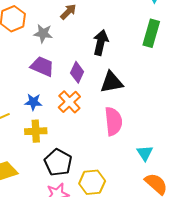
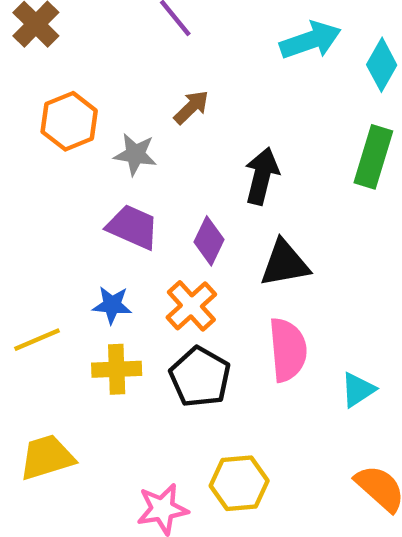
cyan triangle: (145, 153) -> (358, 390), moved, turned 30
black pentagon: (58, 162) -> (200, 377), moved

